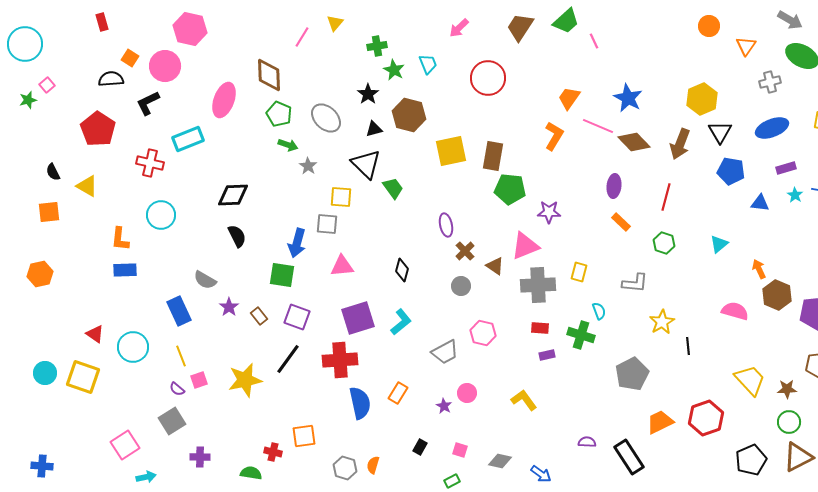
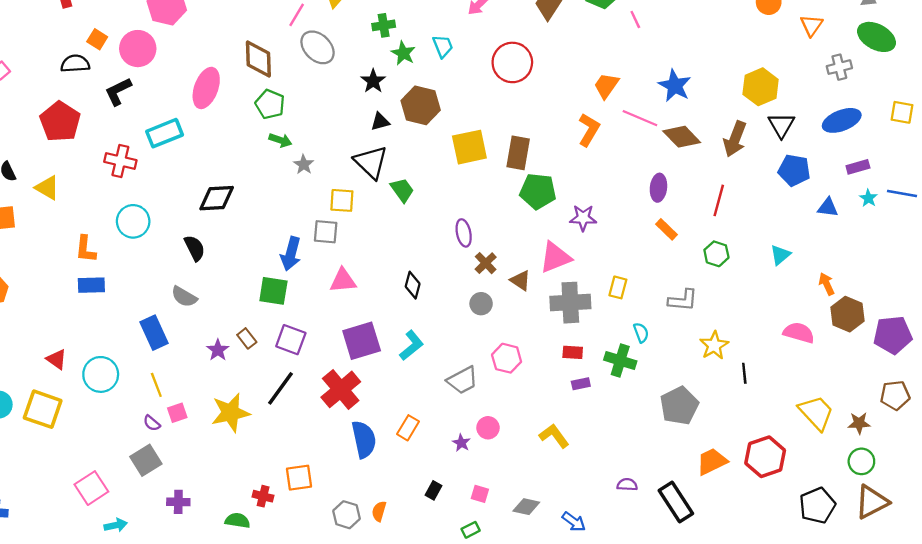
gray ellipse: (326, 118) -> (318, 47), moved
black semicircle: (237, 236) -> (195, 248), moved
purple star: (229, 307) -> (218, 350), moved
red cross: (340, 360) -> (341, 389), turned -36

